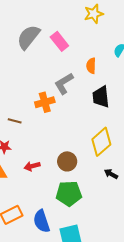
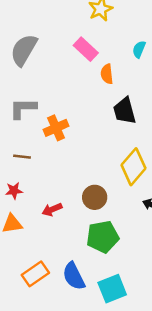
pink rectangle: (59, 41) -> (86, 49), moved
gray L-shape: (64, 83) -> (23, 108), moved, turned 40

